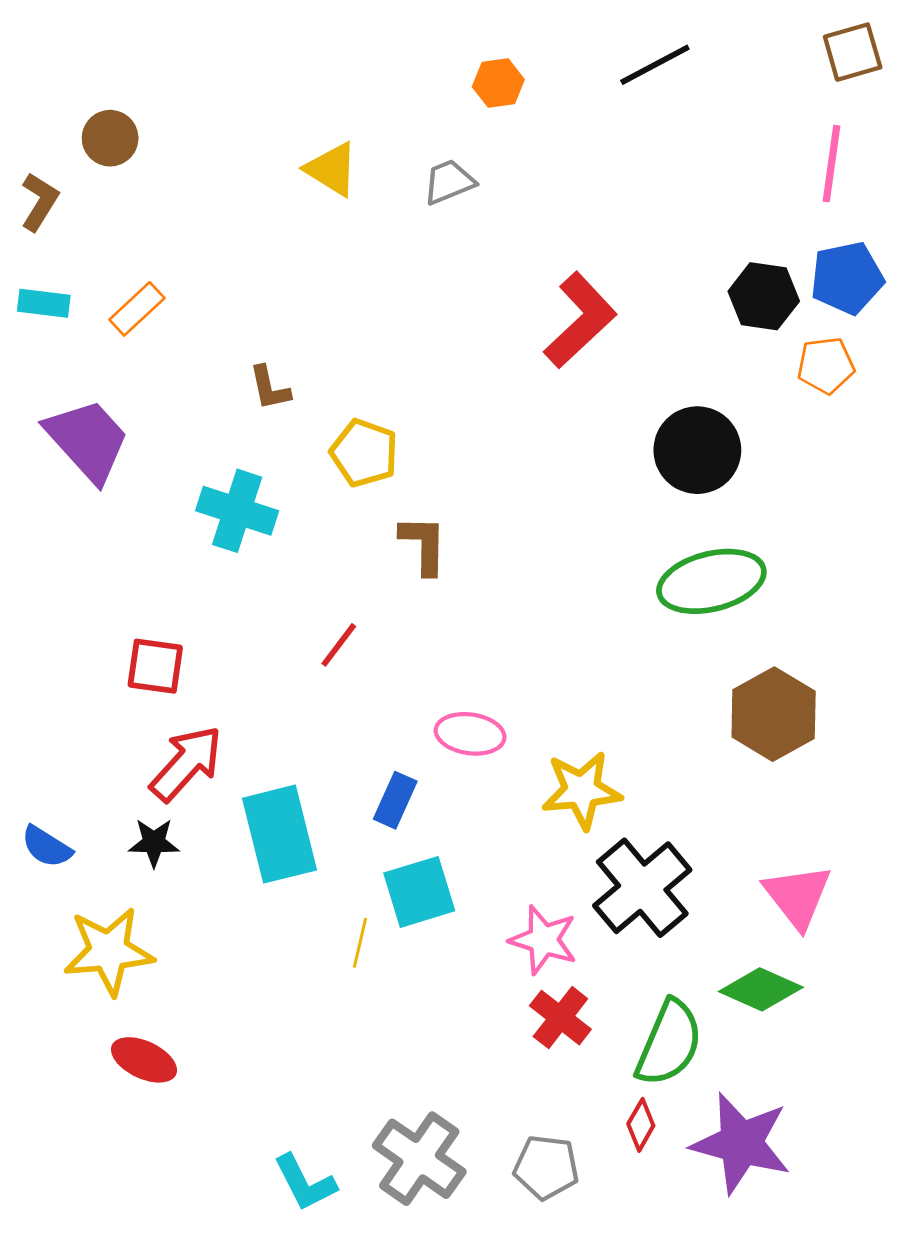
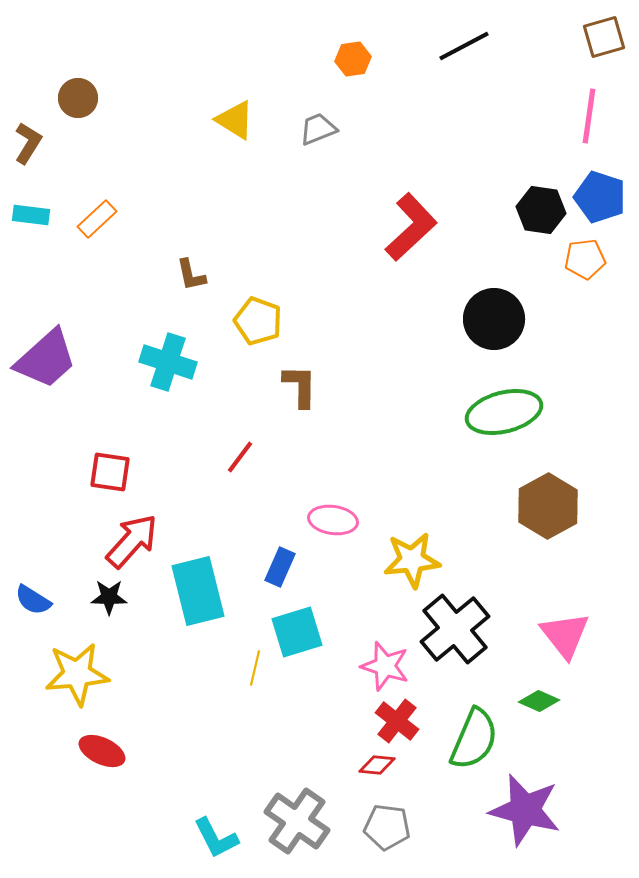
blue pentagon: (847, 278) -> (600, 197), turned 30
purple trapezoid: (88, 440) -> (46, 359), moved, turned 90
green diamond: (761, 989) -> (539, 701), size x0.7
red diamond: (641, 1125) -> (377, 765), moved, turned 66

